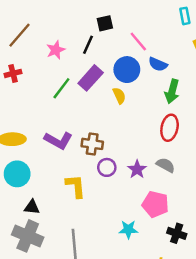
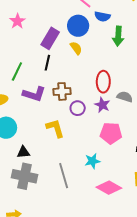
black line: (88, 45) -> (47, 63), moved
green line: (61, 88) -> (17, 71), moved
red ellipse: (170, 128) -> (103, 82), moved
pink pentagon: (155, 204) -> (111, 133), moved
cyan star: (128, 229) -> (92, 161), moved

